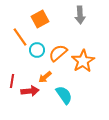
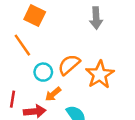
orange square: (40, 19) -> (35, 16), moved, turned -36
cyan circle: (37, 50) -> (43, 72), moved

